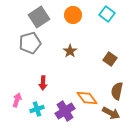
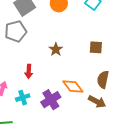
brown star: (70, 51) -> (56, 49), moved
brown square: (110, 59) -> (96, 47), turned -32

